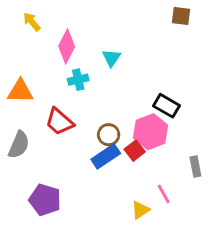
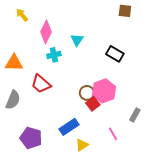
black rectangle: (166, 106) -> (115, 54), moved
brown circle: (109, 135) -> (87, 93), moved
blue rectangle: (106, 156) -> (69, 127), moved
gray rectangle: (195, 166) -> (135, 115), turned 40
yellow triangle: (140, 210) -> (82, 145), moved

